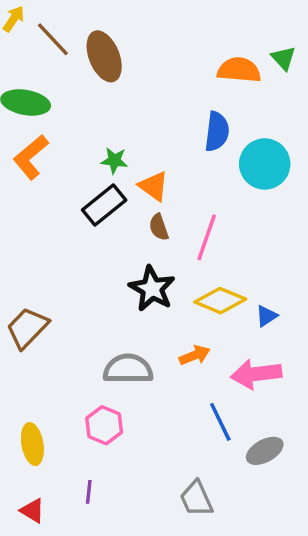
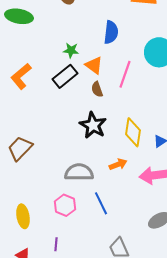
blue semicircle: (217, 132) -> (111, 32), moved
orange L-shape: (31, 157) -> (21, 76), moved
pink line: (207, 237) -> (125, 74), moved
yellow diamond: (220, 301) -> (133, 132), turned 76
blue line: (220, 422) -> (101, 203), moved

